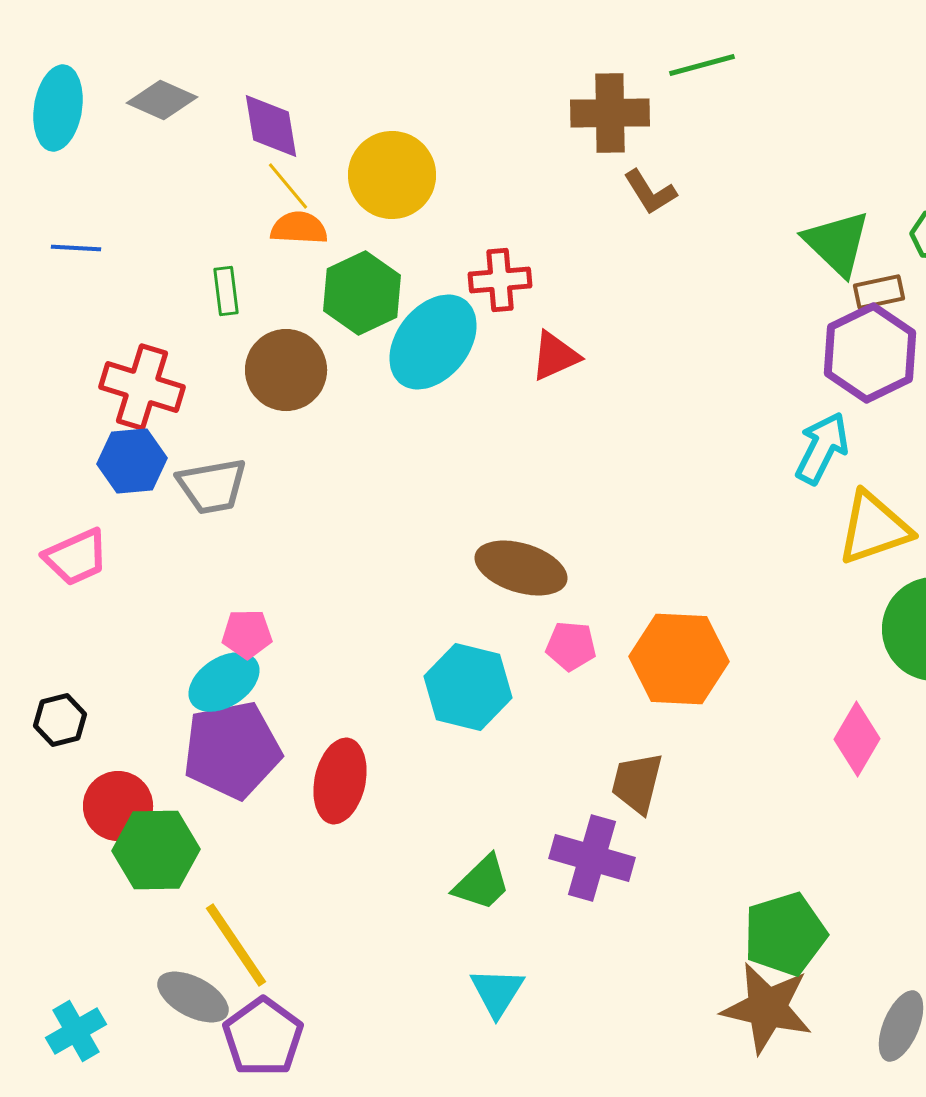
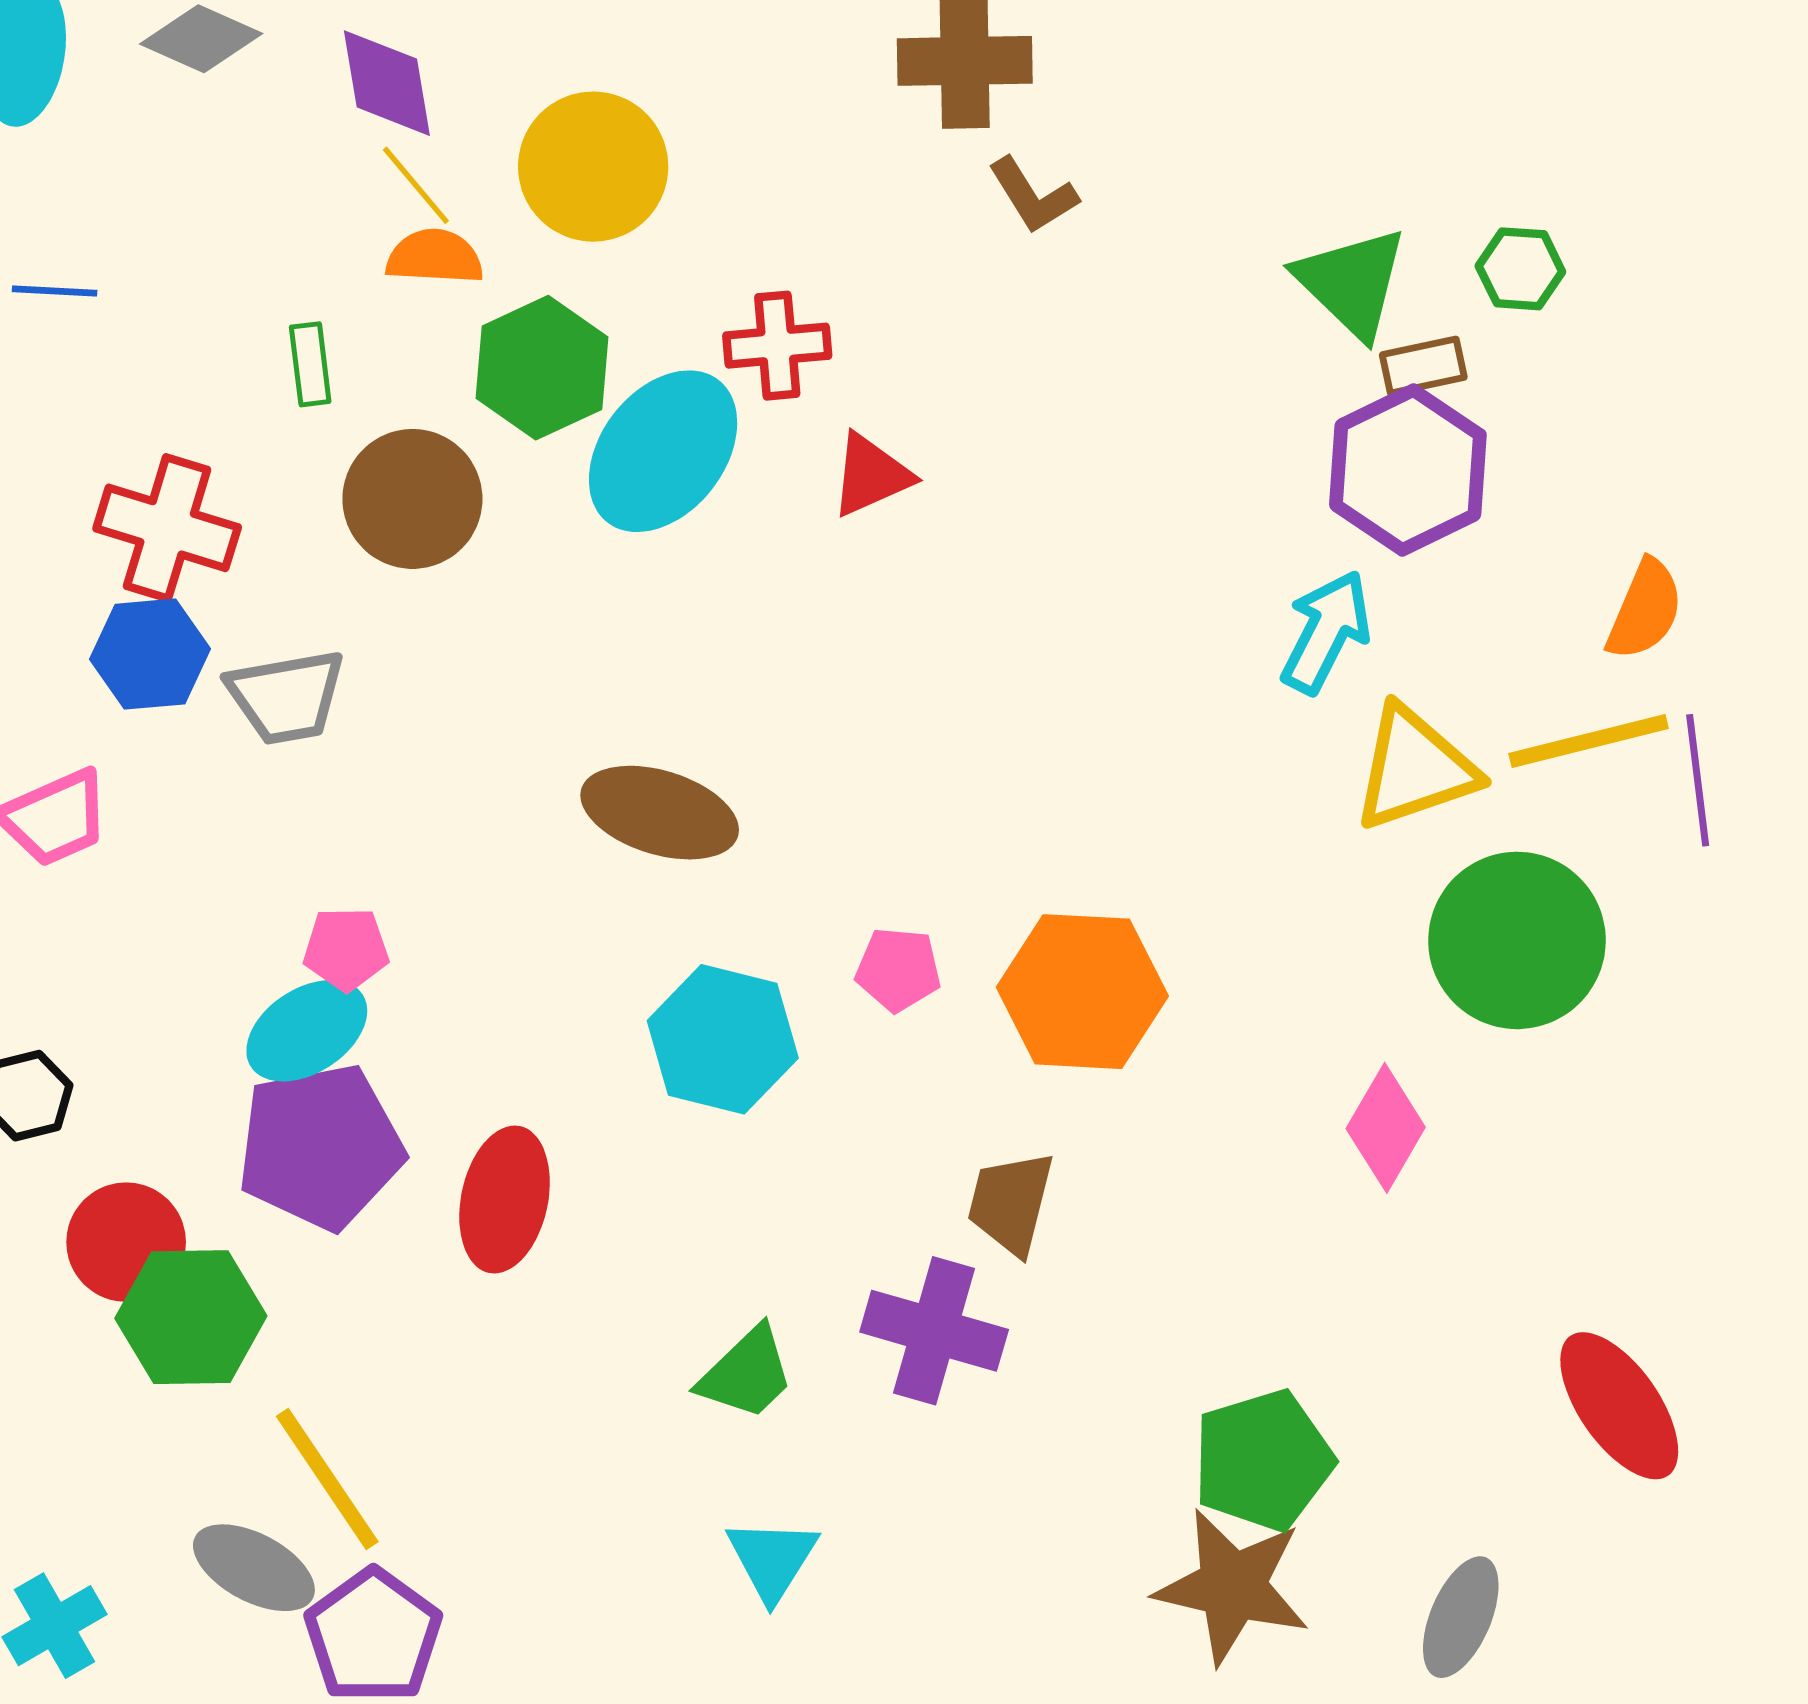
brown ellipse: (521, 568) -> (660, 813), moved

